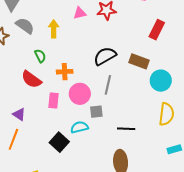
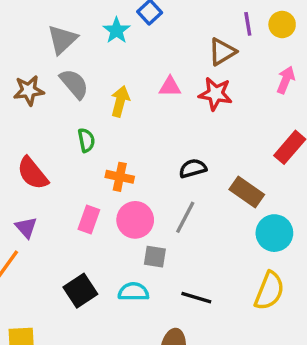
black semicircle: (105, 56) -> (193, 168), size x0.7
red semicircle: (31, 79) -> (33, 173), moved
cyan semicircle: (79, 127) -> (133, 292), moved

